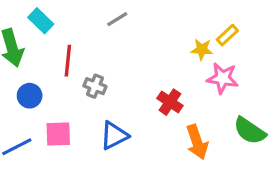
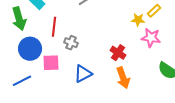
blue circle: (30, 96) -> (30, 49), size x1.5
pink square: (58, 134) -> (51, 63), moved
orange arrow: (197, 142) -> (123, 78), moved

